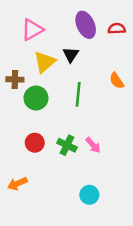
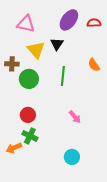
purple ellipse: (86, 25) -> (69, 20), turned 60
pink triangle: (32, 30) -> (26, 24), turned 42
yellow triangle: (45, 62) -> (36, 50), turned -30
green cross: (67, 145) -> (30, 136), moved

